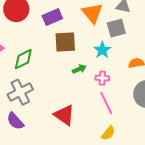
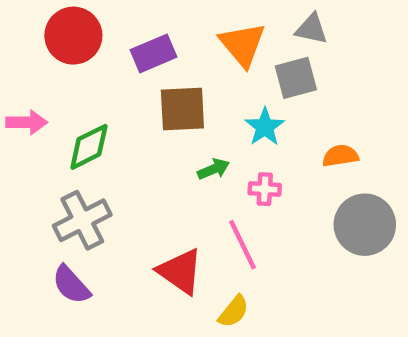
pink line: (106, 103) -> (242, 245), moved
yellow semicircle: (108, 133) -> (234, 311), moved

